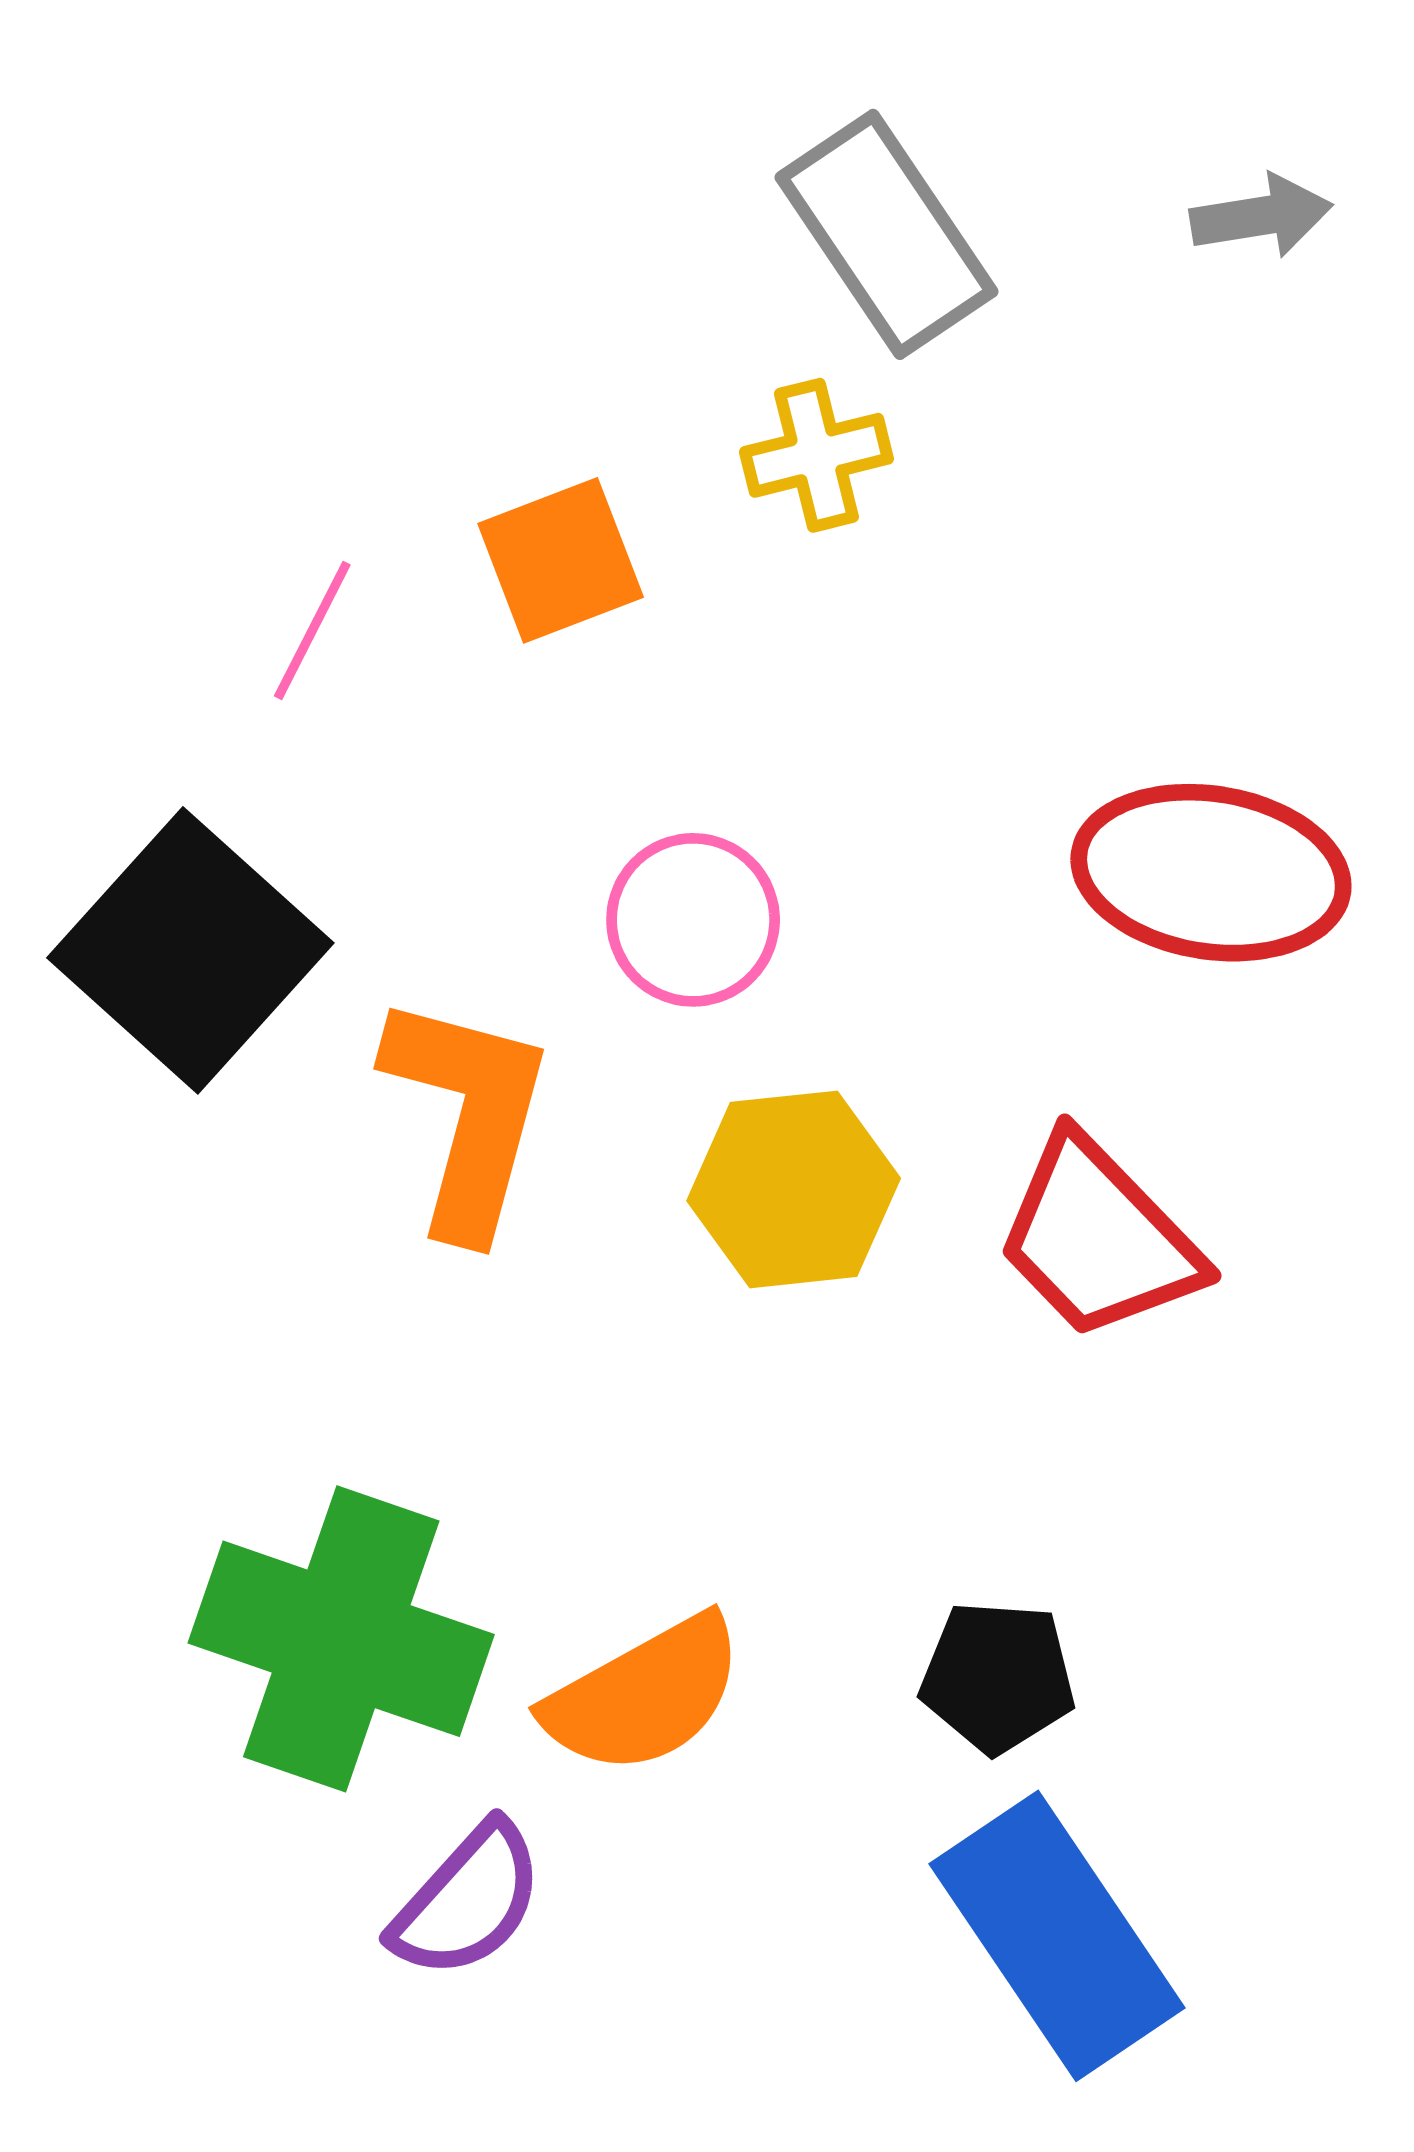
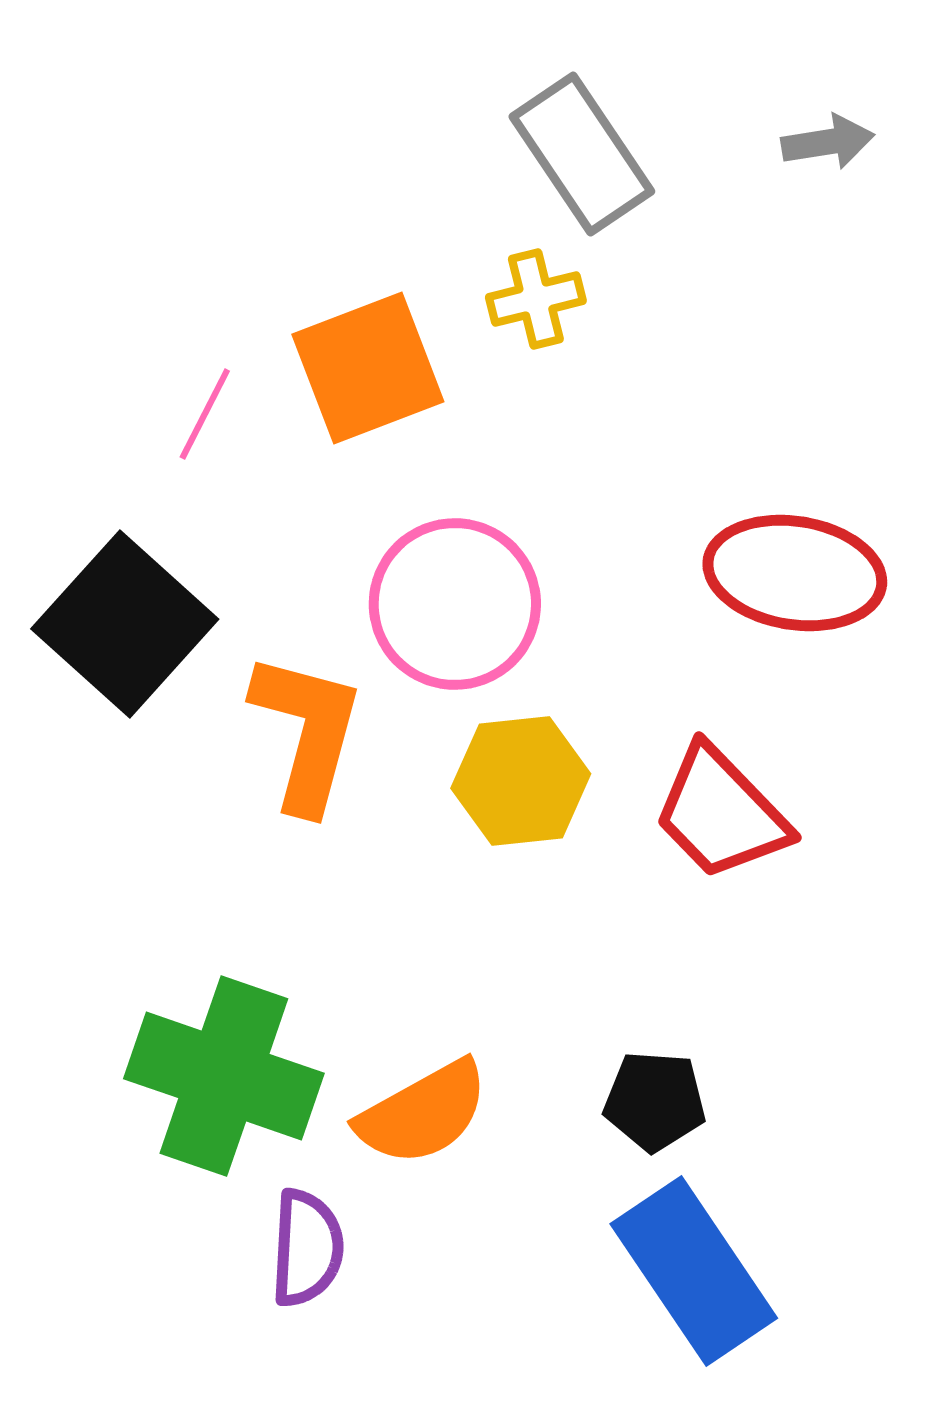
orange square: (561, 560) -> (368, 368), size x1.4
pink circle: (693, 920) -> (455, 604), size x1.5
purple semicircle: (468, 1901) -> (307, 1248), turned -39

